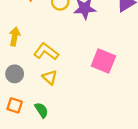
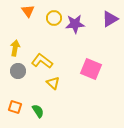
gray circle: (15, 74) -> (18, 71), moved
yellow triangle: (50, 77) -> (53, 83), moved

